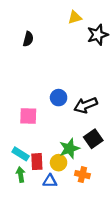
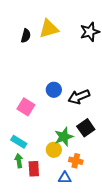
yellow triangle: (75, 17) -> (49, 29), moved, size x1.5
pink square: (28, 116) -> (26, 107), turned 30
red rectangle: (37, 162) -> (34, 169), moved
blue triangle: (50, 181) -> (65, 178), moved

